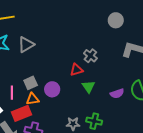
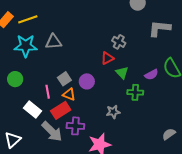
gray triangle: (26, 45) -> (53, 42), turned 36
orange triangle: (32, 99) -> (69, 94), turned 40
green cross: (94, 121) -> (135, 92), moved

